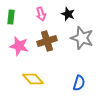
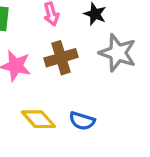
blue semicircle: (79, 83) -> (82, 121), moved, turned 91

